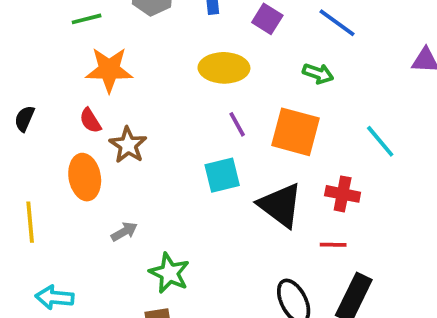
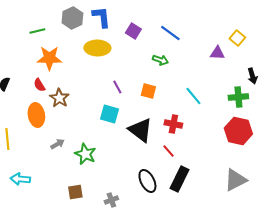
yellow ellipse: (224, 68) -> (97, 48), moved
orange square: (295, 132) -> (148, 91), size x0.6
cyan square: (222, 175) -> (109, 114), turned 30
red line: (333, 245) -> (168, 151), turned 48
green star: (169, 273) -> (85, 154), moved

